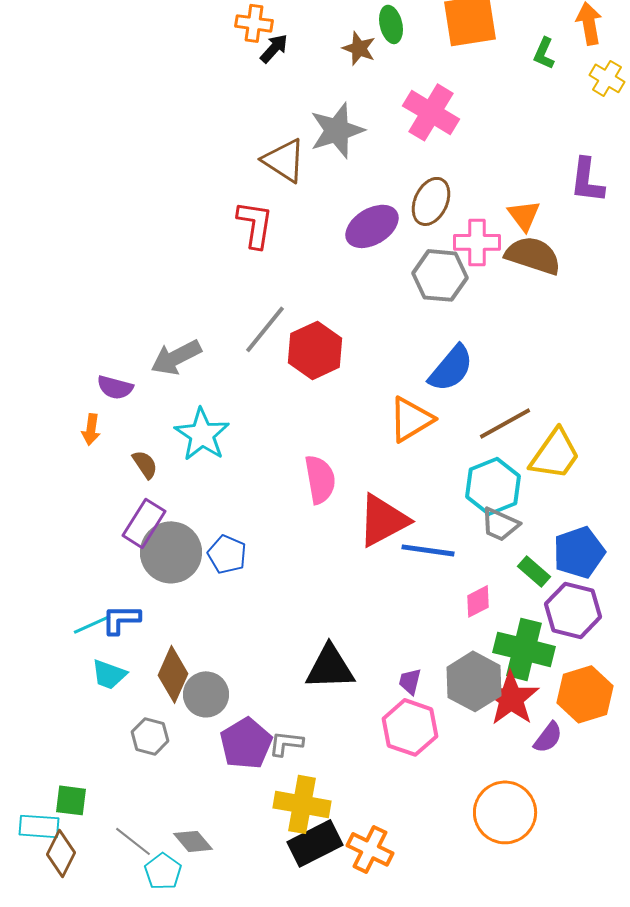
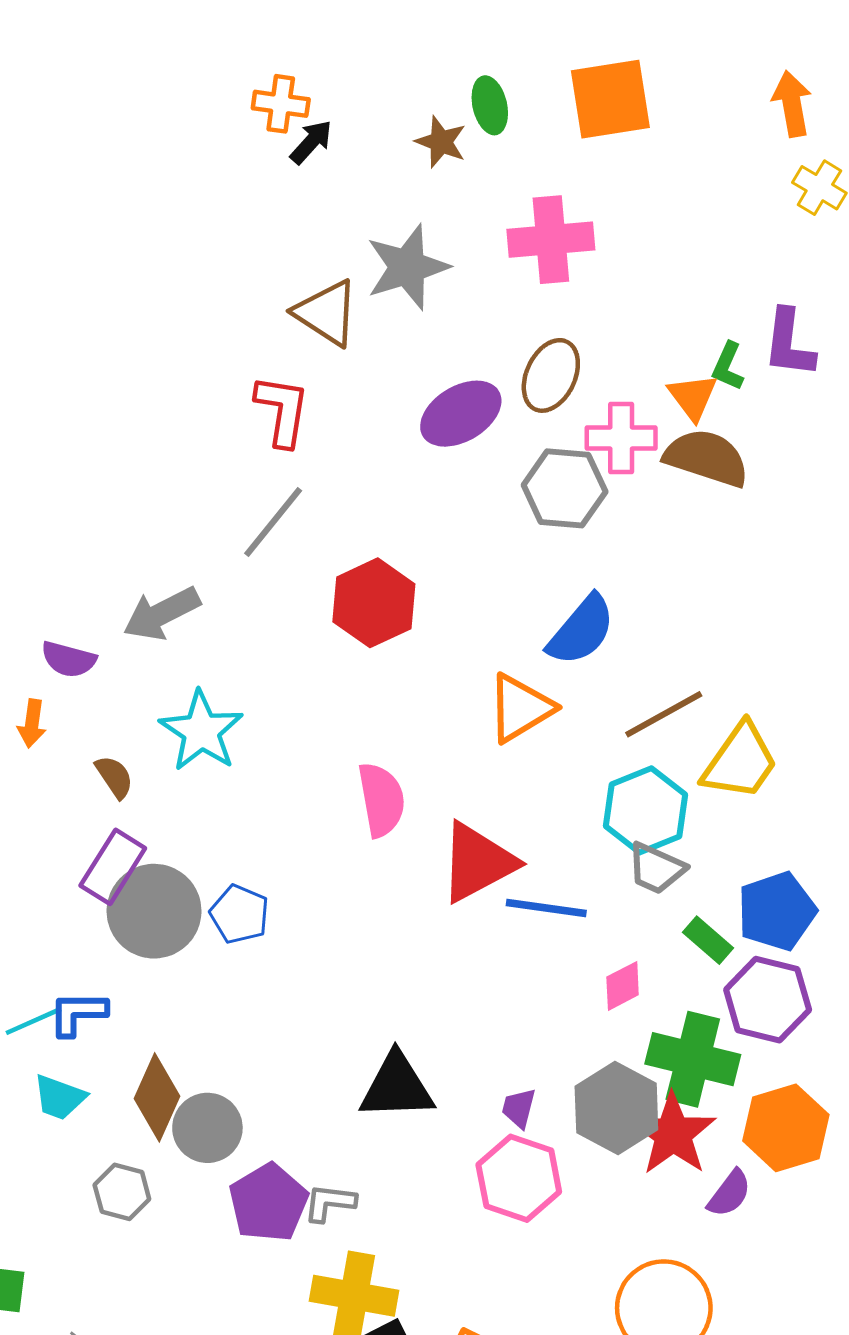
green L-shape: (544, 53) -> (728, 366), moved
pink cross: (431, 112) -> (551, 240), turned -36
gray line: (265, 329) -> (273, 522), moved

